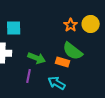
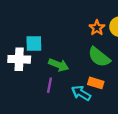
cyan square: (14, 28) -> (34, 44), moved
orange rectangle: (63, 62) -> (96, 83), moved

